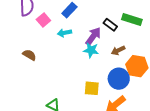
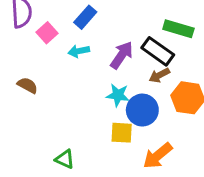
black rectangle: (110, 25) -> (158, 51), moved, size x1.5
cyan star: (91, 50) -> (118, 95), moved
blue circle: (119, 79) -> (142, 110), moved

